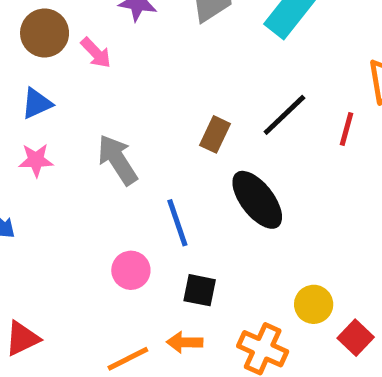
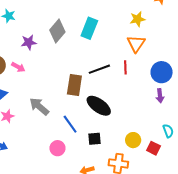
black line: (284, 115) -> (99, 69), turned 40
brown rectangle: (215, 134) -> (74, 85), size x1.5
black square: (200, 290) -> (94, 139), moved

